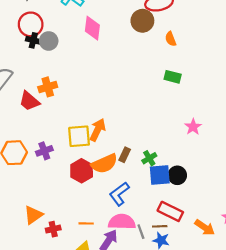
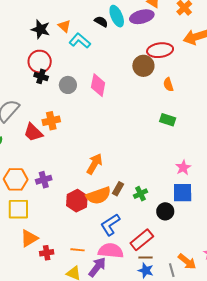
pink diamond: (92, 28) -> (98, 85), moved
gray circle: (49, 41) -> (68, 85), moved
yellow square: (79, 136) -> (18, 209), moved
blue square: (160, 175) -> (183, 193), moved
red rectangle: (170, 211) -> (142, 240), moved, turned -70
gray line: (141, 232) -> (172, 270), moved

